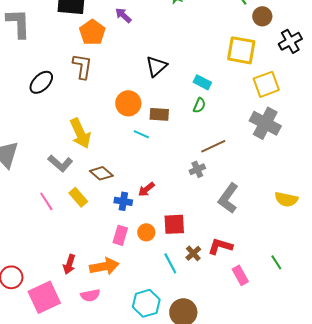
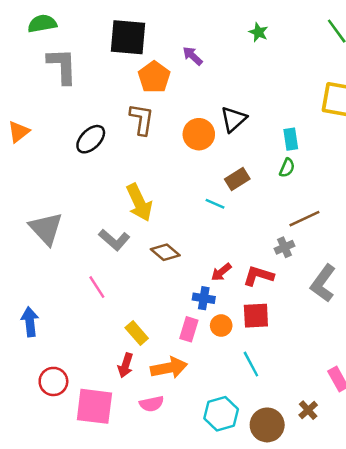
cyan rectangle: (202, 82) -> (291, 139), turned 54
orange circle: (128, 103) -> (199, 134), moved
brown rectangle: (159, 114) -> (237, 179), turned -36
yellow rectangle: (78, 197) -> (137, 333), moved
blue cross: (123, 201) -> (204, 298), moved
red L-shape: (220, 246) -> (258, 276), moved
brown cross: (193, 253) -> (308, 410), moved
pink square: (44, 297) -> (94, 406), turned 32

